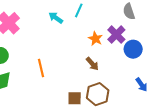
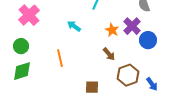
cyan arrow: (56, 18) -> (74, 26), moved
blue arrow: (141, 85) -> (152, 84), moved
brown hexagon: (98, 94) -> (128, 75), moved

